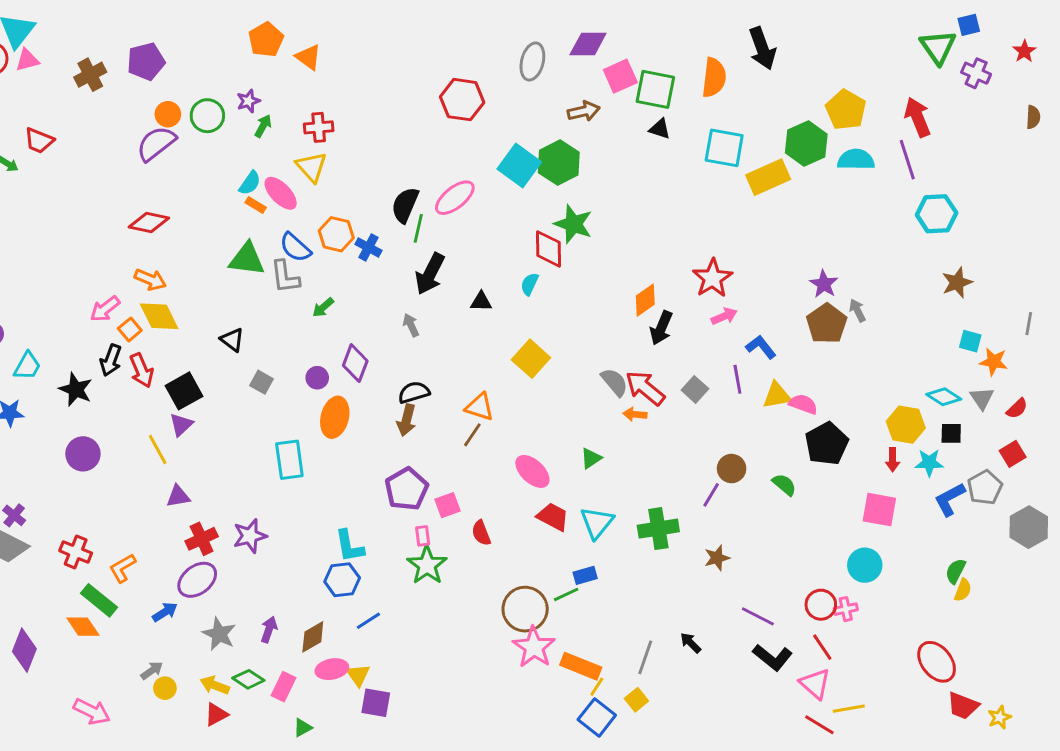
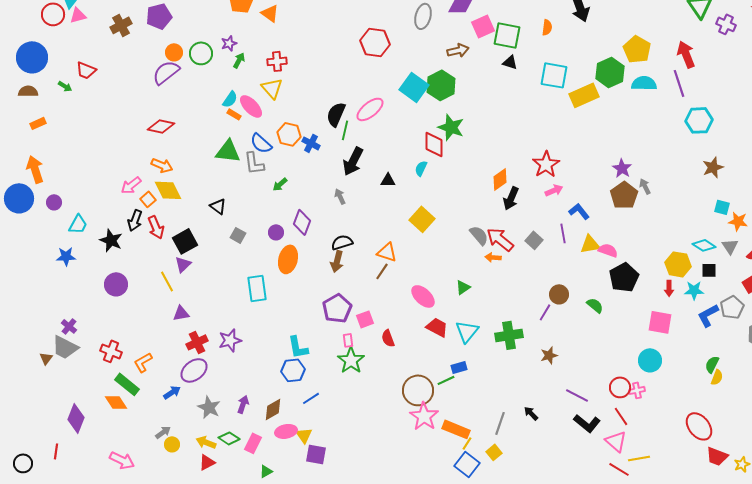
orange semicircle: (714, 78) -> (547, 27), size x0.6

